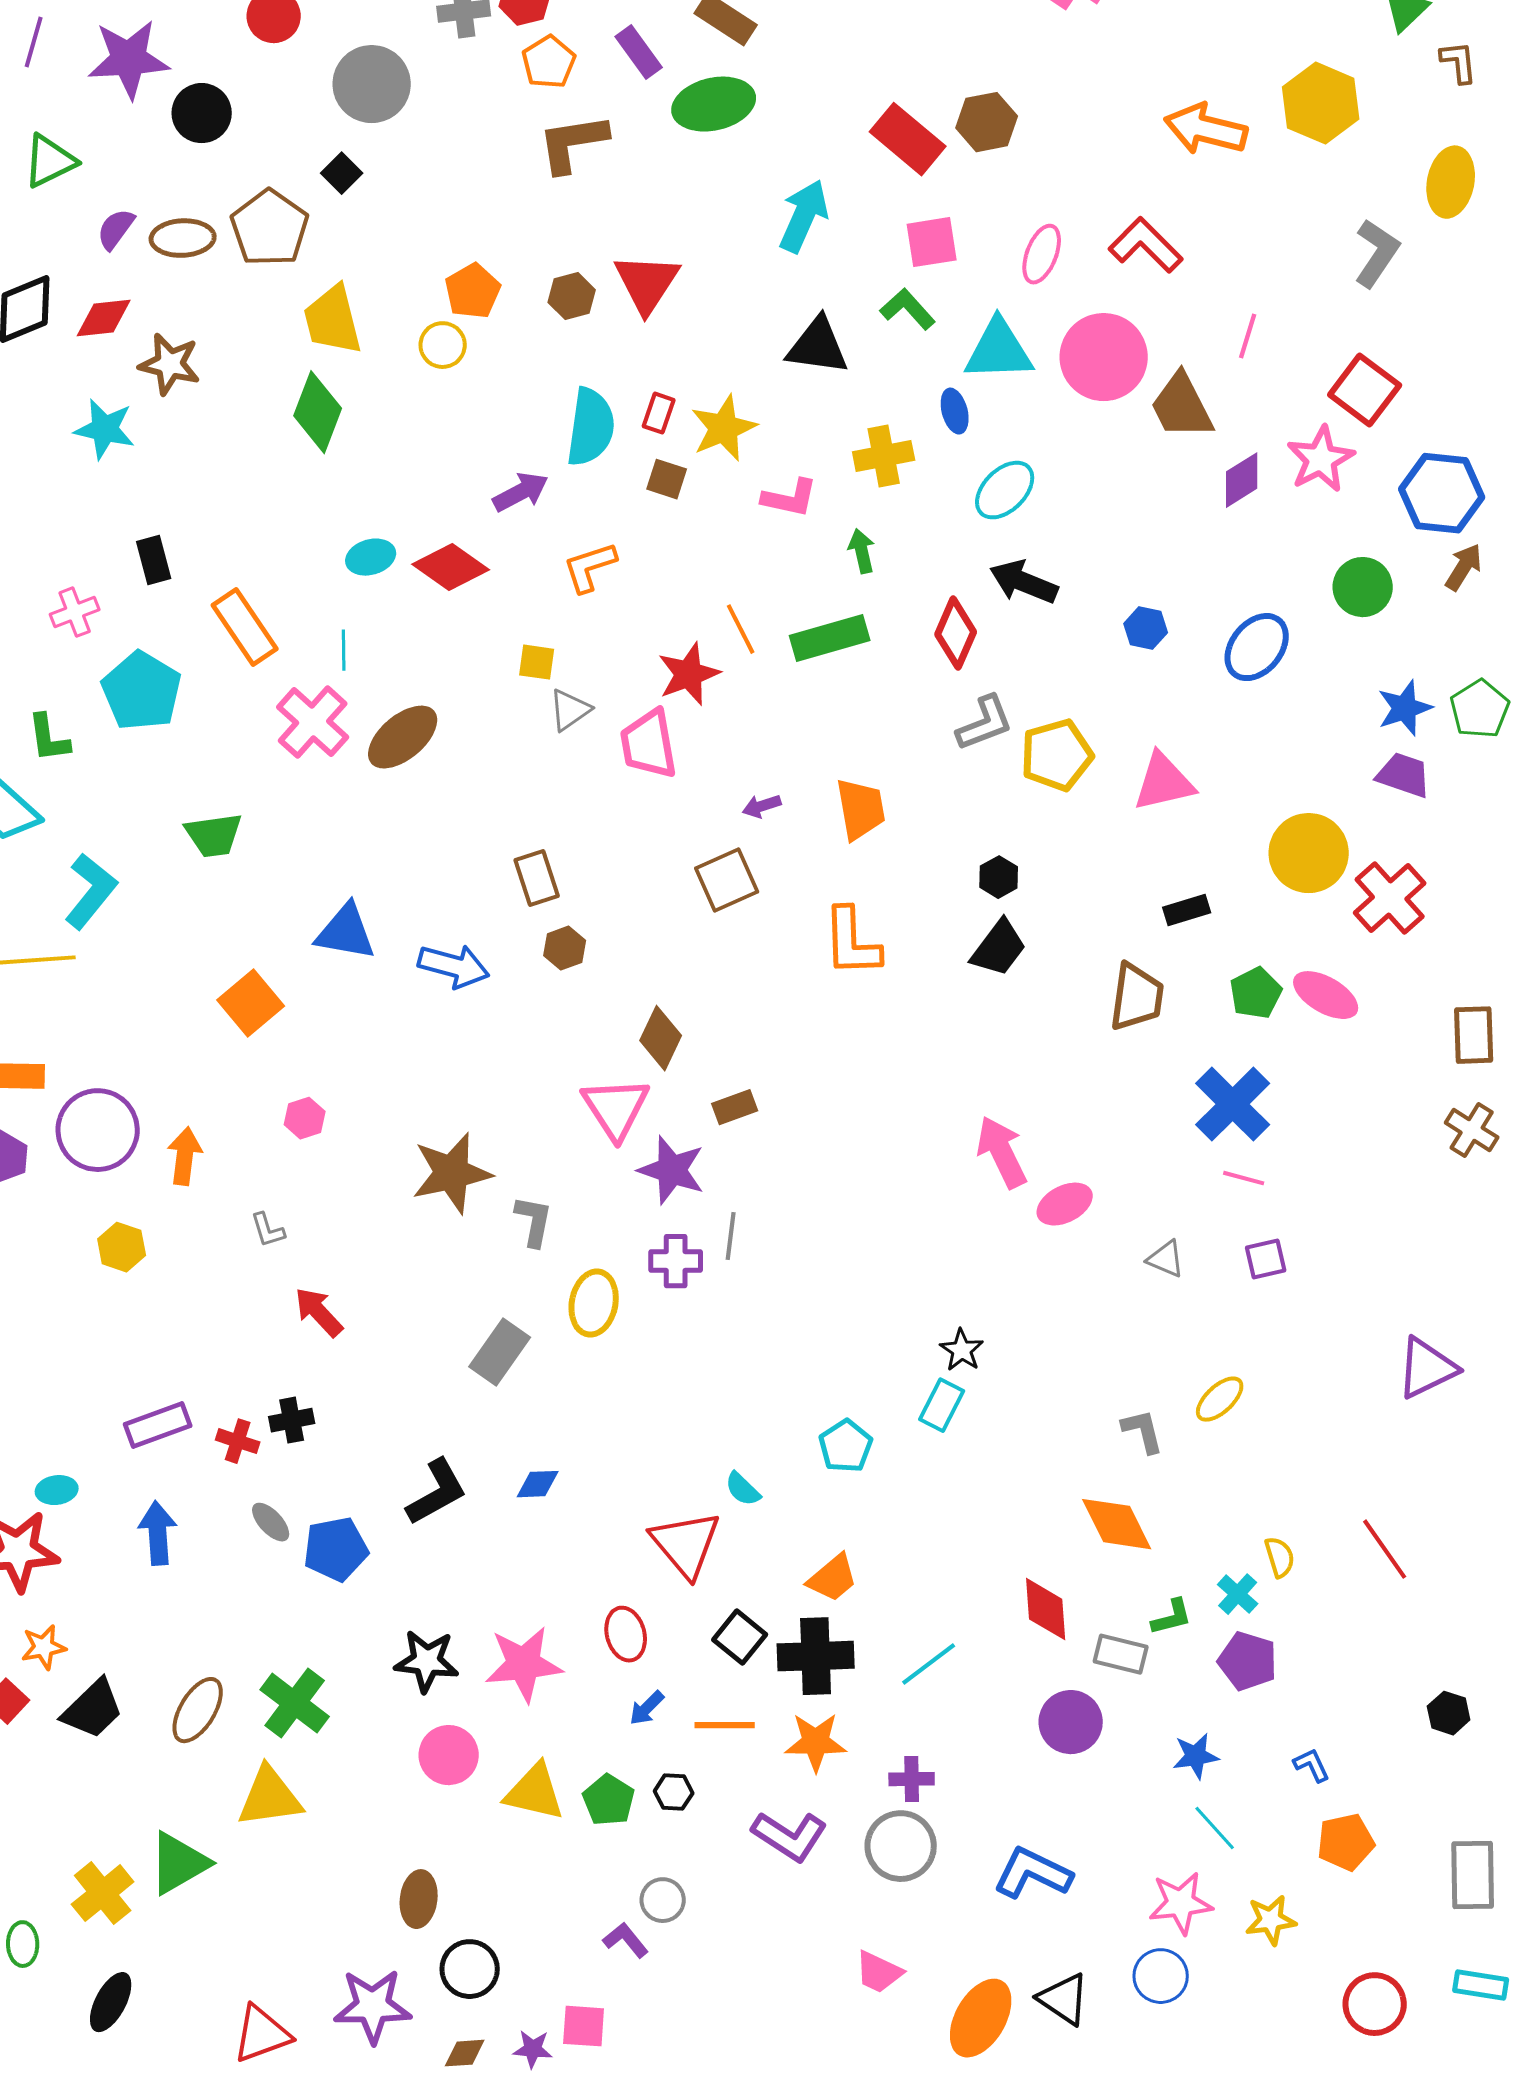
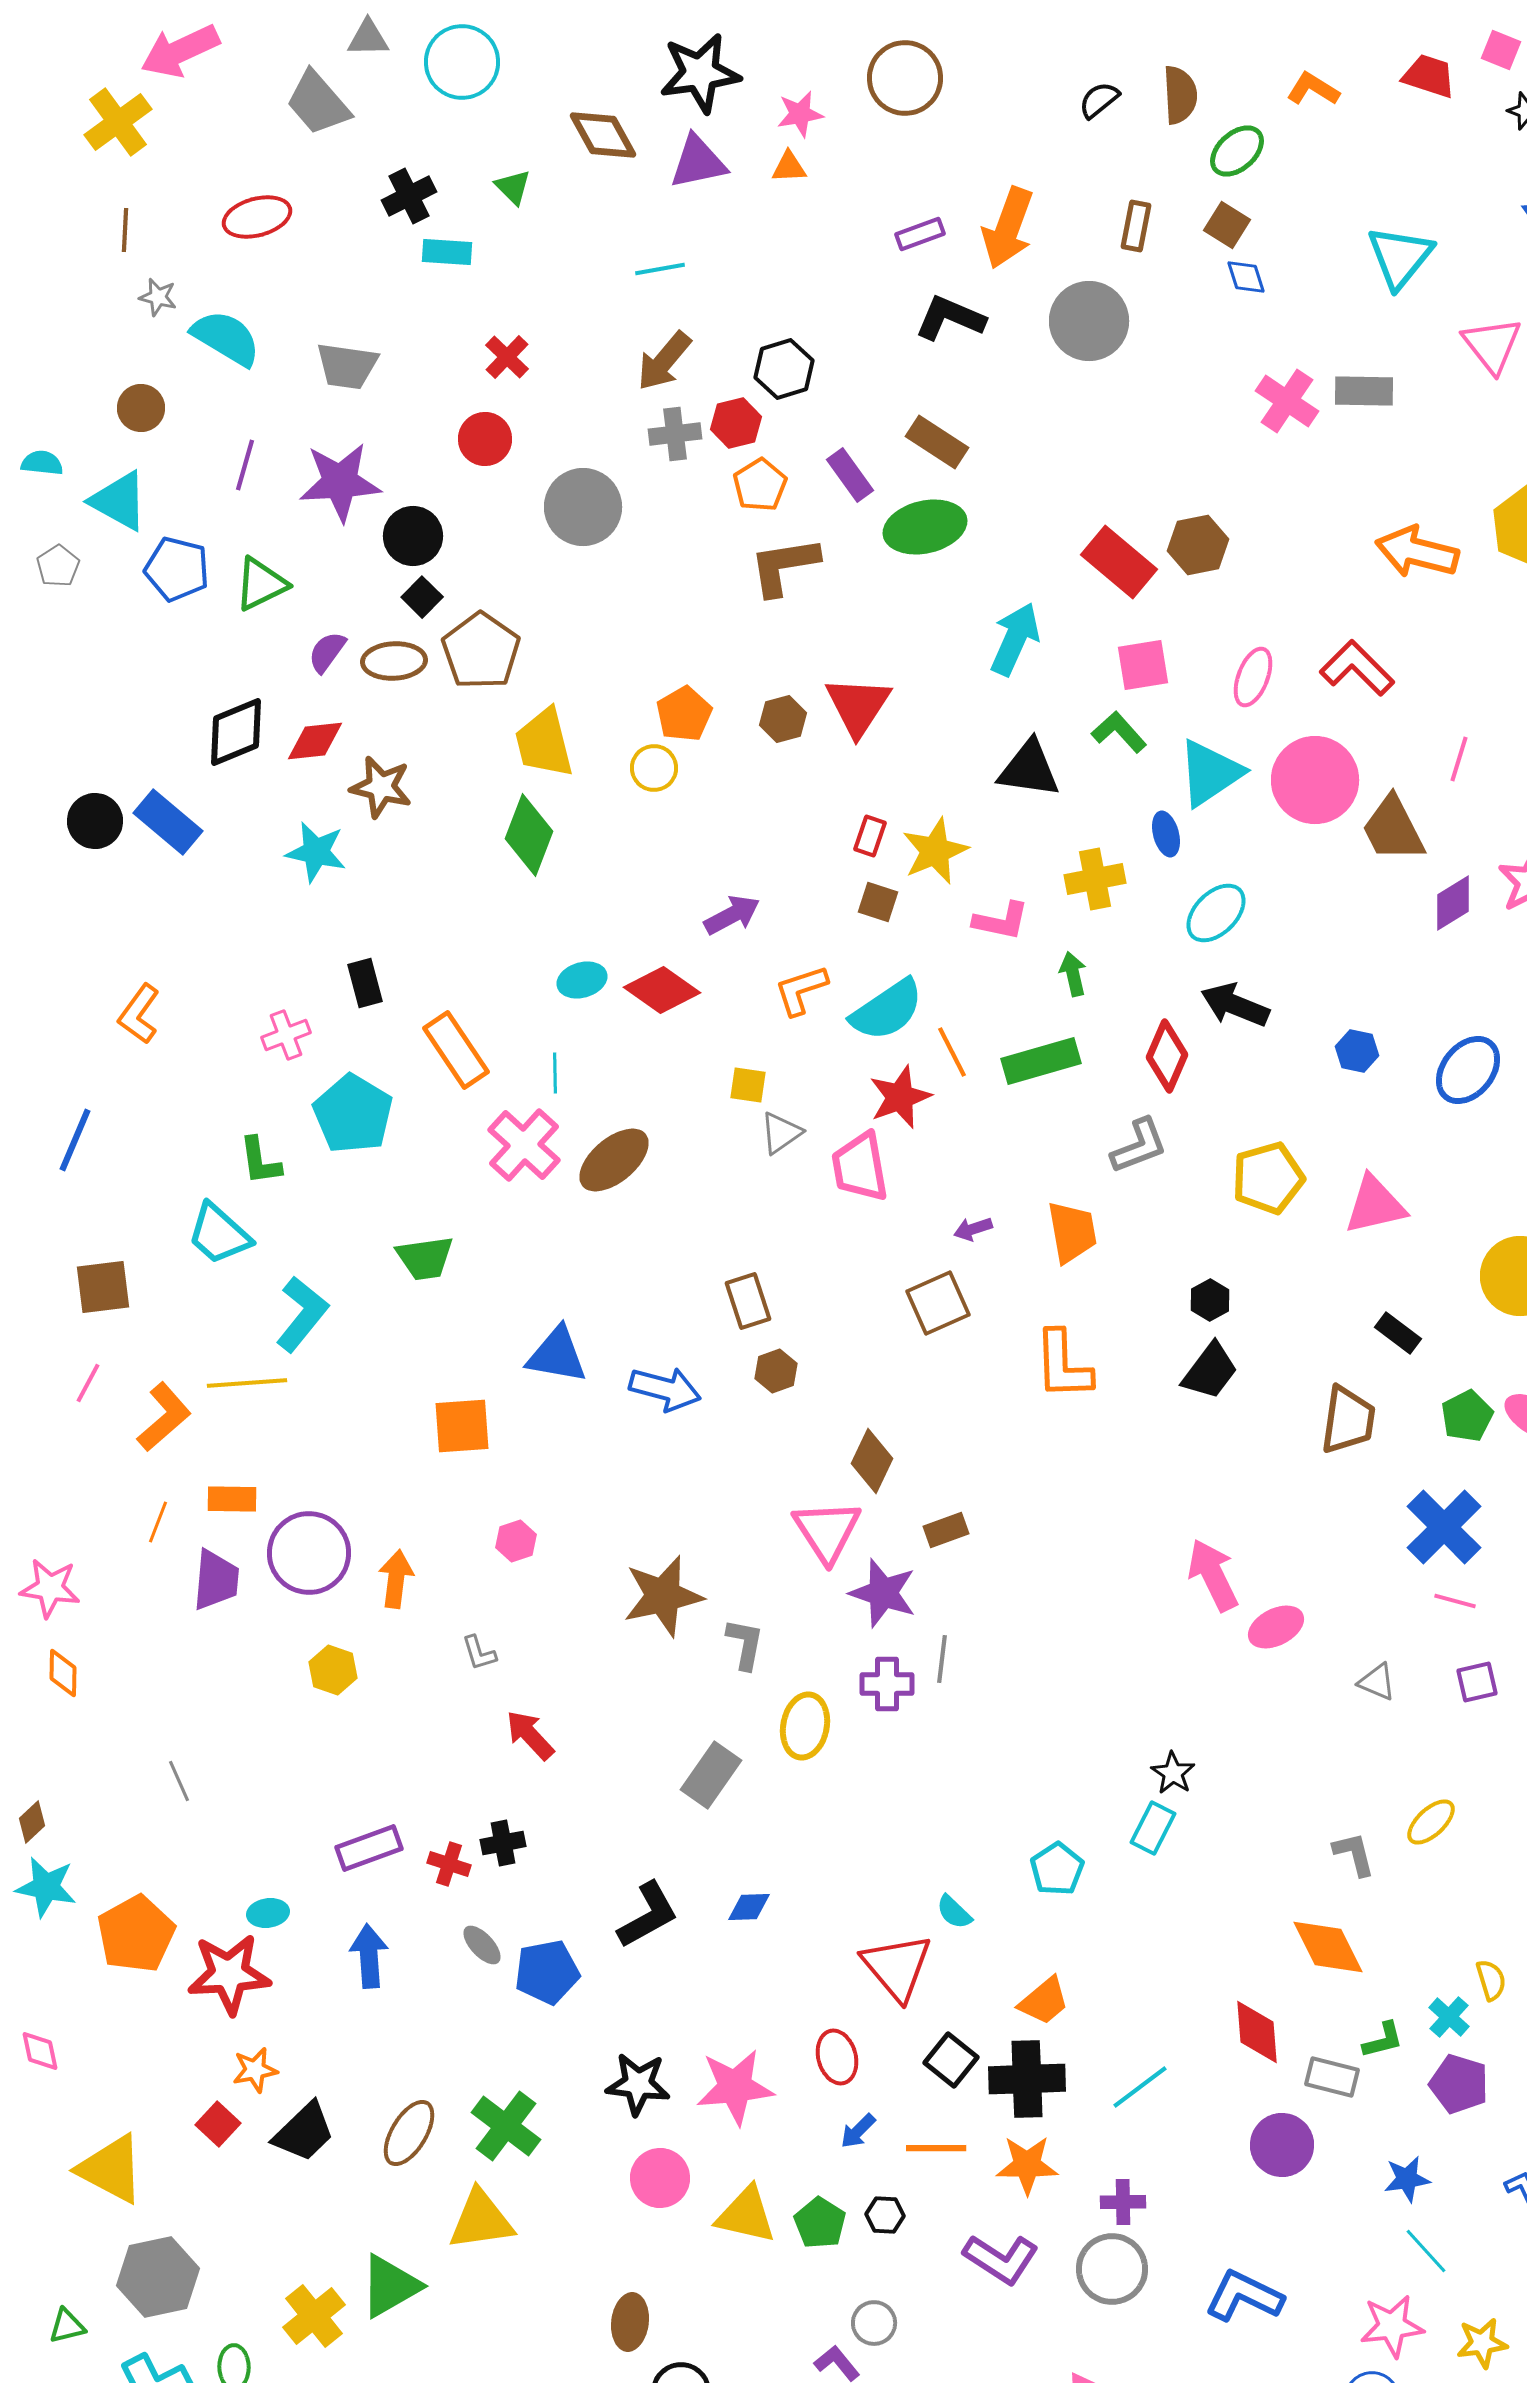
black square: (342, 173) -> (422, 597), moved
cyan triangle: (999, 350) -> (1210, 773), turned -32
cyan semicircle: (591, 427) -> (887, 1010), moved, turned 48
gray L-shape: (985, 723) -> (1139, 1146), moved
black rectangle: (1187, 910) -> (1398, 1333), turned 54
orange square: (251, 1003) -> (462, 1426), turned 36

